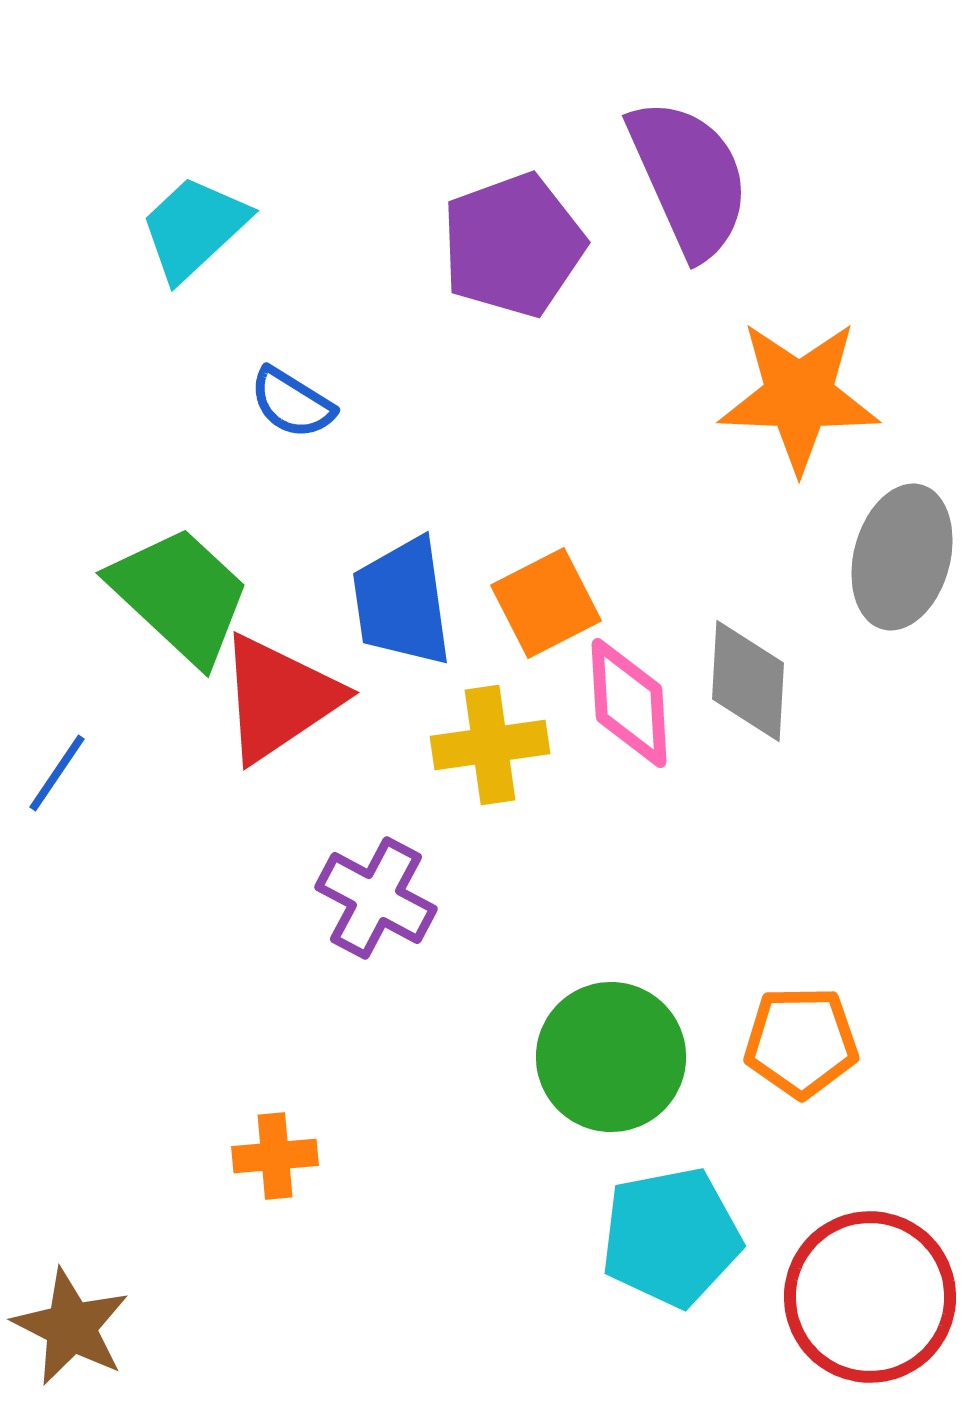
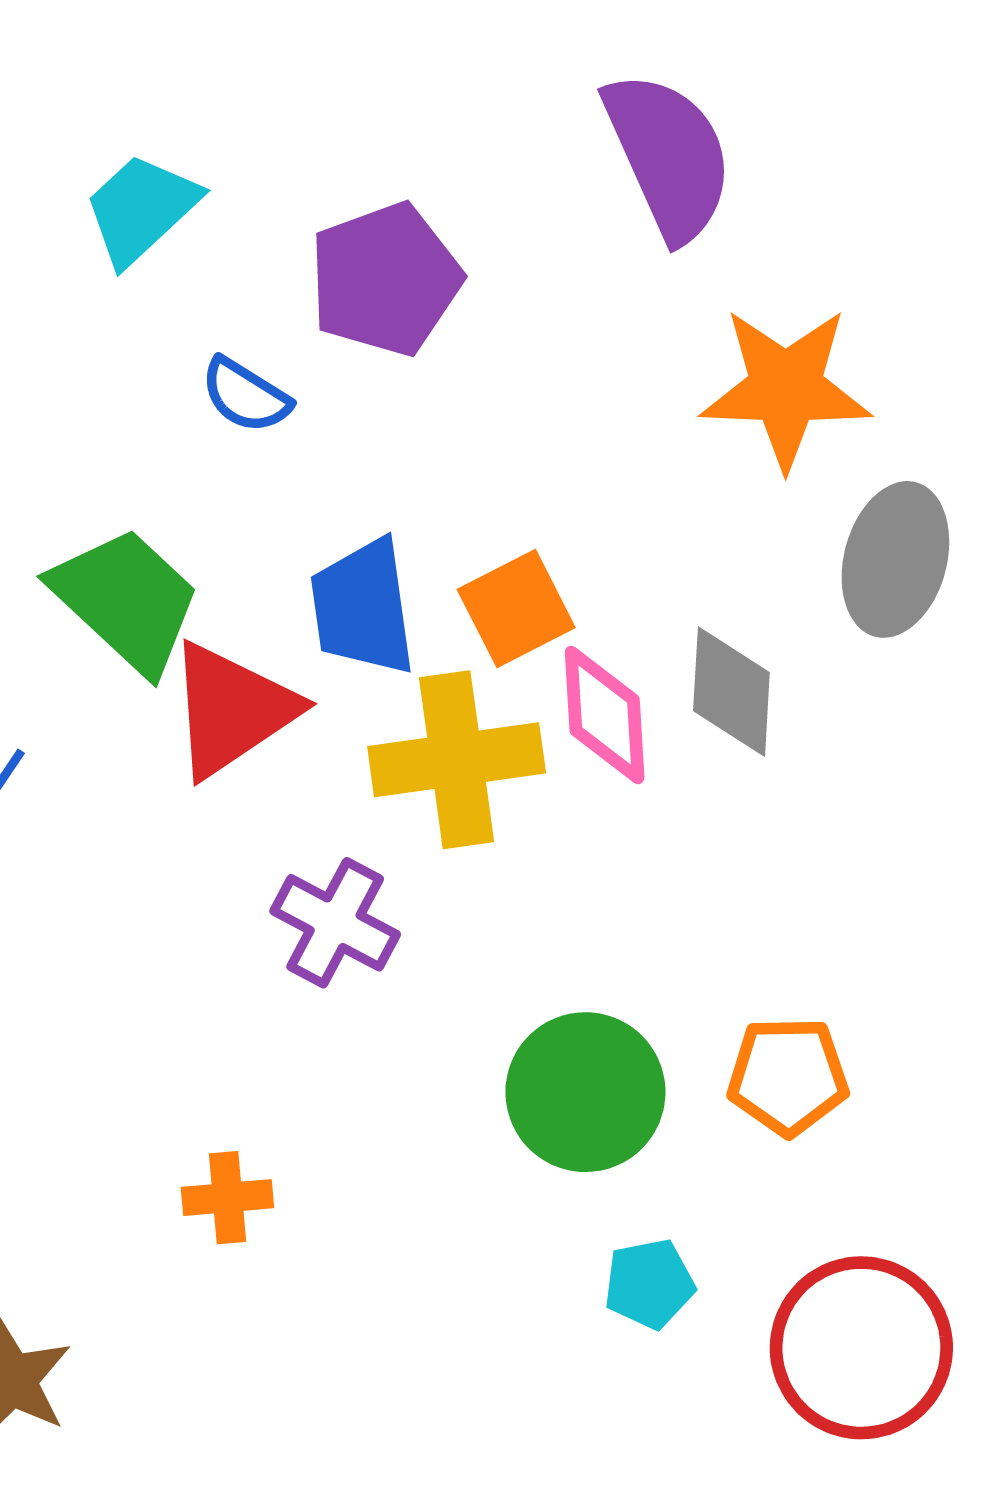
purple pentagon: (513, 245) -> (385, 279), moved
yellow cross: (490, 745) -> (457, 760), size x1.4
cyan pentagon: (671, 1237) -> (649, 1284), size x0.6

